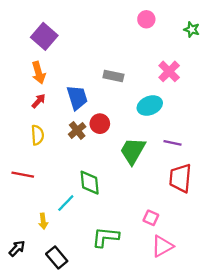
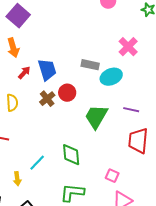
gray rectangle: (113, 76) -> (90, 65), moved
red arrow: (39, 101) -> (24, 73), moved
green diamond: (90, 183) -> (71, 155), moved

